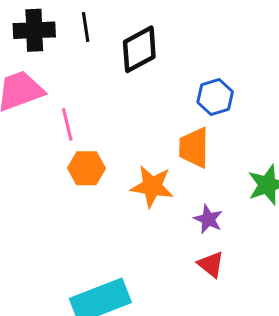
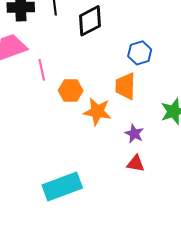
orange hexagon: (87, 168) -> (71, 91), moved
red triangle: (211, 264) -> (136, 164), turned -30

